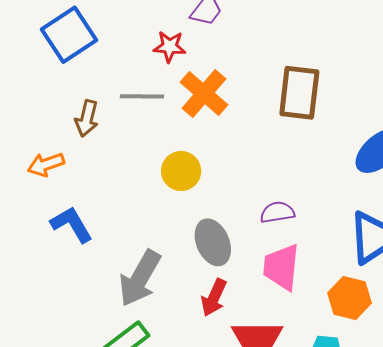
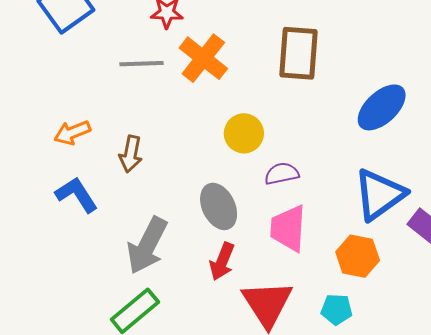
brown arrow: (87, 118) -> (131, 154), moved
orange arrow: (46, 164) -> (72, 133), moved
yellow circle: (181, 171) -> (244, 133), moved

